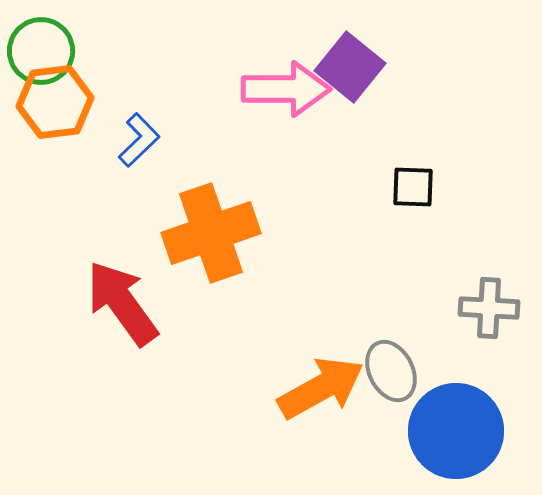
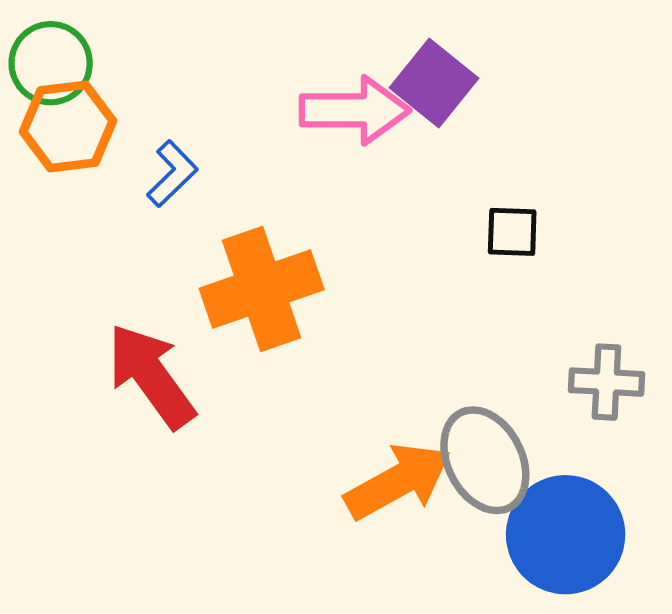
gray ellipse: (391, 371) -> (485, 460), size x1.4

